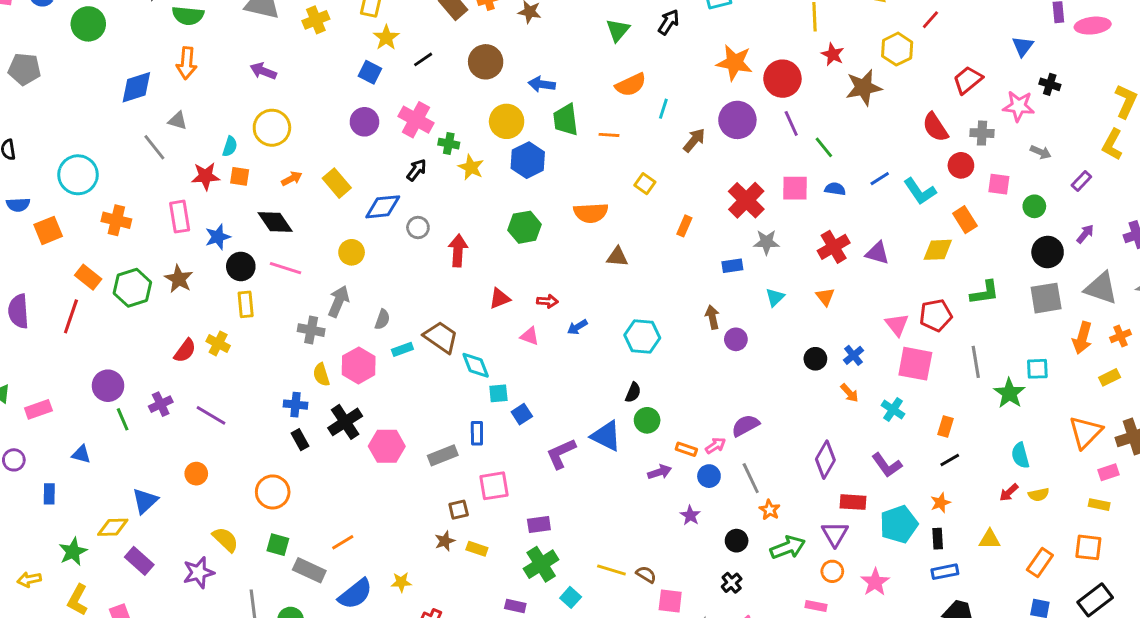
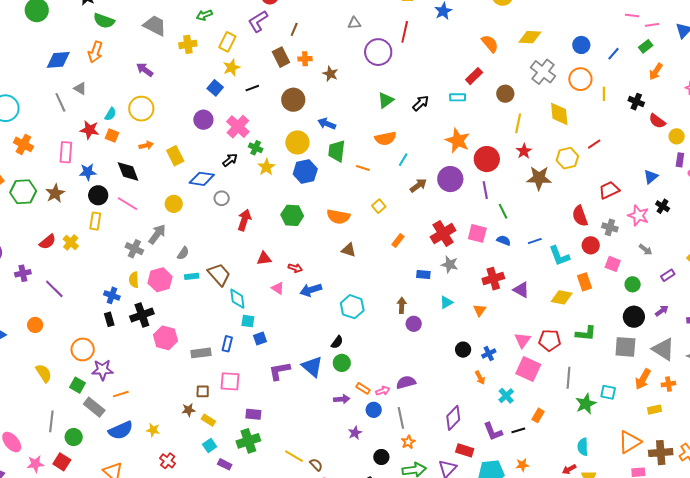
blue arrow: (577, 327) -> (311, 290), size x1.5
black line: (950, 460) -> (518, 430), moved
purple star: (199, 573) -> (102, 370), moved
cyan square: (571, 597) -> (210, 445), moved

